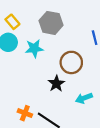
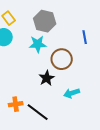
cyan star: (34, 48) -> (38, 44), moved
orange cross: (25, 113) -> (16, 104), turned -32

